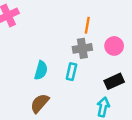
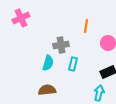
gray cross: (82, 48) -> (61, 45), moved
brown semicircle: (40, 103) -> (47, 90), turned 42

